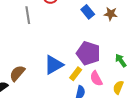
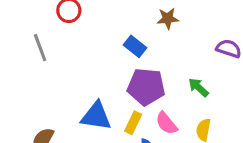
blue rectangle: (88, 12) -> (135, 46), moved
blue triangle: (54, 65) -> (96, 116), turned 50

